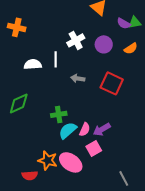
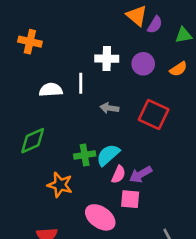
purple semicircle: (124, 23) -> (155, 25), moved, turned -88
white cross: (76, 40) -> (107, 59), turned 30
cyan semicircle: (68, 130) -> (108, 155), moved
pink square: (94, 148) -> (130, 199), turned 35
orange star: (48, 160) -> (60, 185), moved

